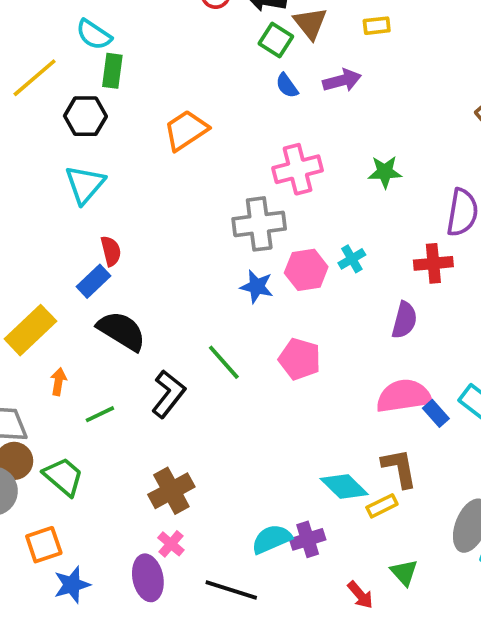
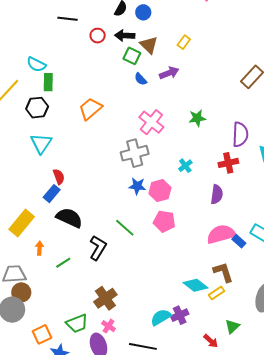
yellow rectangle: (377, 26) -> (184, 42), turned -40
pink cross: (298, 169) -> (151, 122), turned -30
pink hexagon: (306, 270) -> (160, 191), moved
green trapezoid: (63, 477) -> (77, 324), moved, turned 125
green triangle: (404, 572) -> (232, 326), turned 35

